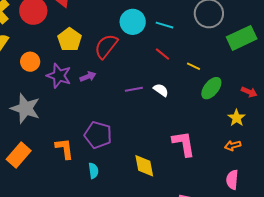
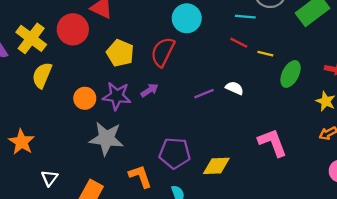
cyan line: (164, 25) -> (245, 17), moved
red line: (163, 54) -> (239, 43), moved
orange circle: (30, 62) -> (85, 98), moved
gray star: (25, 108) -> (106, 139), moved
yellow diamond: (144, 166) -> (216, 166), moved, turned -70

